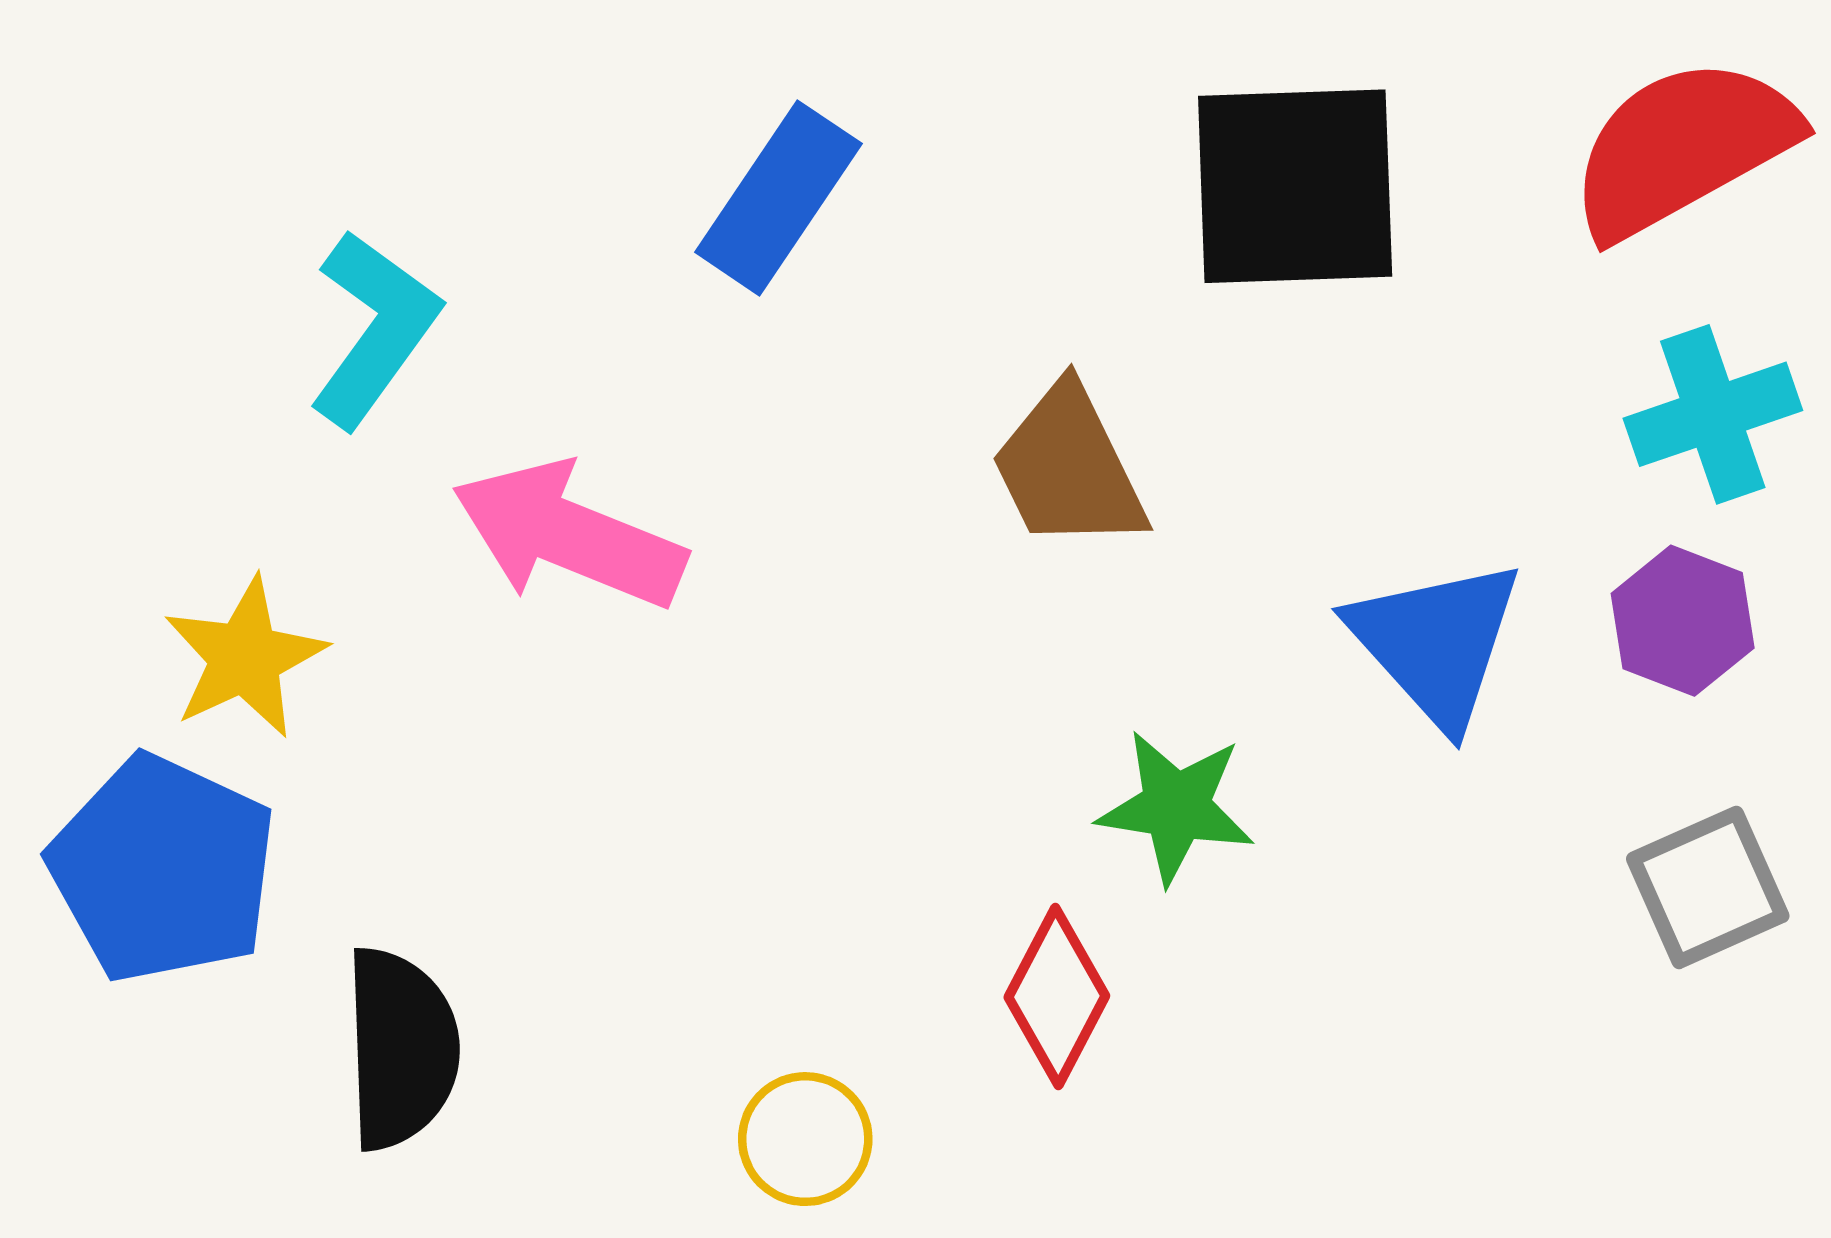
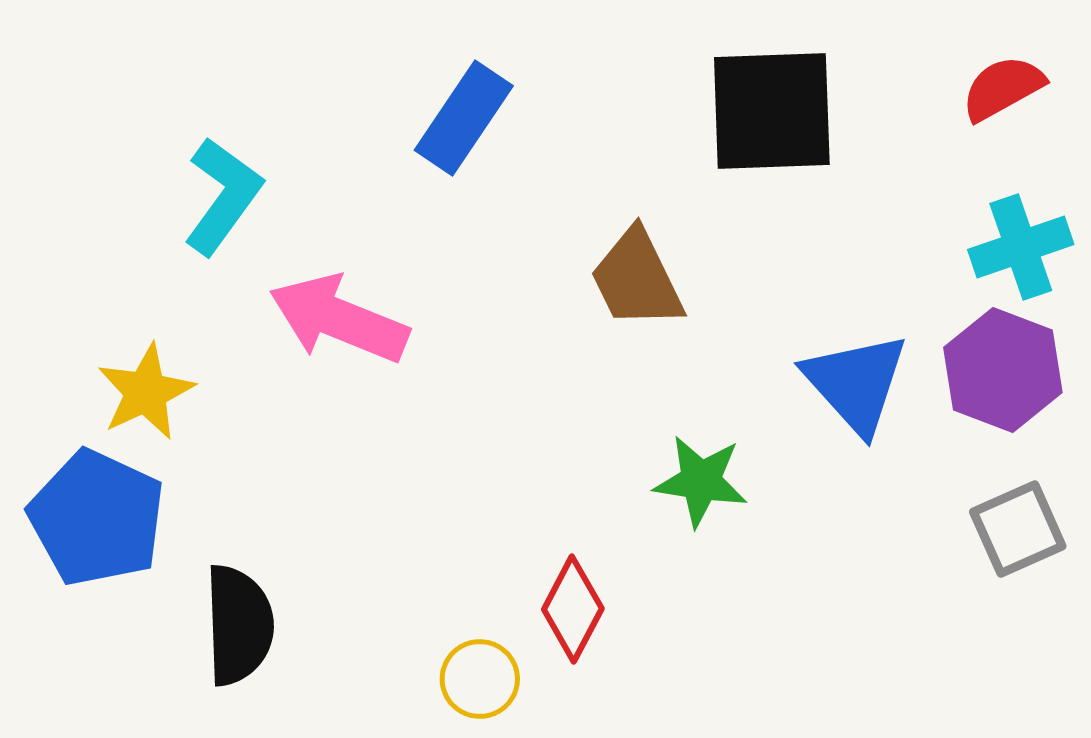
red semicircle: (1683, 148) -> (1003, 88), size x0.6
purple hexagon: (1683, 621) -> (1003, 370), size x1.4
red diamond: (1057, 996) -> (573, 609), moved

